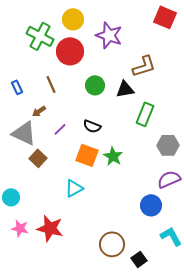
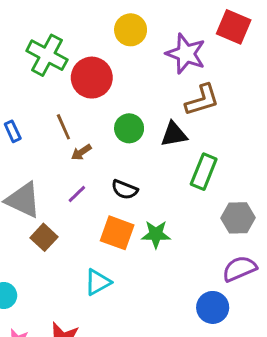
yellow circle: (73, 19) -> (131, 30), moved
purple star: (109, 35) -> (186, 54), moved
brown arrow: (39, 111) -> (81, 152), moved
green star: (113, 156) -> (156, 234), turned -30

